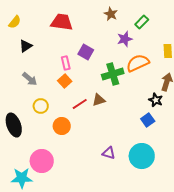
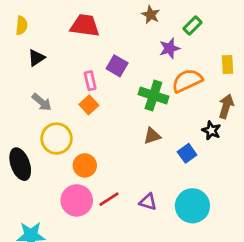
yellow semicircle: (15, 22) -> (22, 25), turned -32
green cross: (113, 74) -> (153, 95), turned 35
brown triangle: (99, 100) -> (152, 136), moved
red line: (80, 104) -> (109, 199), moved
yellow circle: (41, 106) -> (57, 139), size x1.5
blue square: (148, 120) -> (187, 153), moved
pink circle: (42, 161) -> (77, 200), moved

